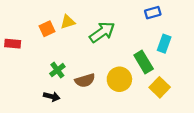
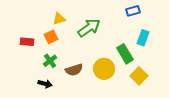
orange square: (47, 29) -> (51, 37), moved
red rectangle: (13, 44) -> (27, 42), moved

